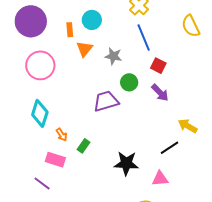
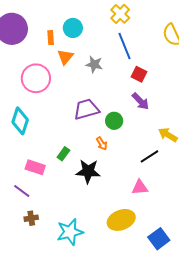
pink circle: (40, 65) -> (36, 78), moved
green circle: (129, 82) -> (114, 121), moved
orange arrow: (62, 135) -> (102, 144), moved
black star: (126, 163) -> (88, 171), moved

